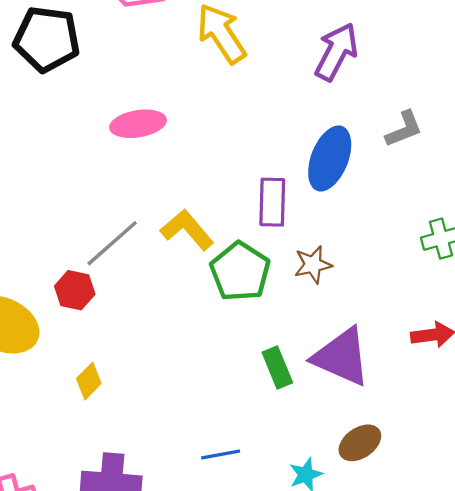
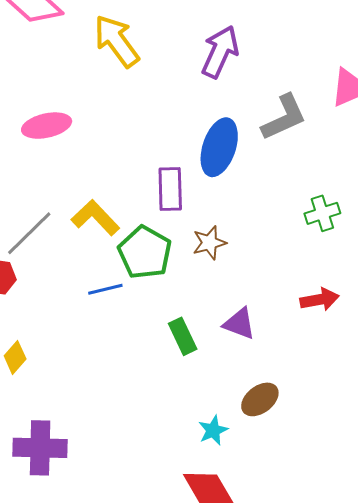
gray L-shape: (404, 129) -> (284, 117), size x1.4
purple triangle: (342, 357) -> (239, 324), size x0.6
blue line: (221, 454) -> (105, 289), moved

